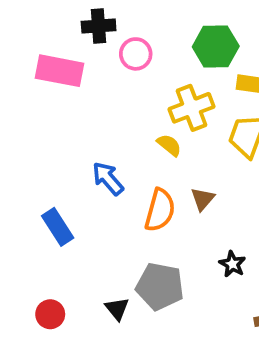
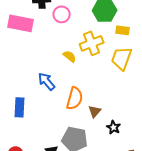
yellow semicircle: (169, 145) -> (70, 56), moved
brown triangle: (203, 199) -> (95, 111), moved
blue rectangle: (58, 227) -> (20, 107), turned 36

